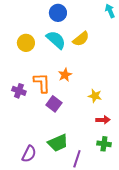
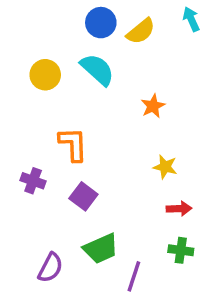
yellow semicircle: (81, 39) -> (141, 31), moved
orange star: (65, 75) -> (153, 106), moved
purple cross: (19, 91) -> (33, 181), moved
purple square: (54, 104) -> (83, 196), moved

